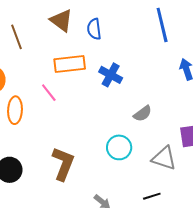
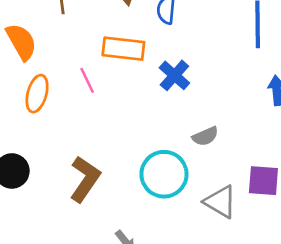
cyan circle: (119, 147) -> (164, 174), size x1.4

